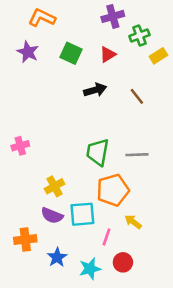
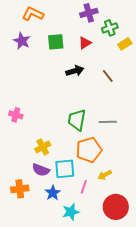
green square: (71, 53) -> (56, 42), turned -30
pink cross: (20, 146) -> (16, 115), turned 32
yellow arrow: (133, 222) -> (105, 175), turned -64
blue star: (57, 257) -> (53, 193), moved
red circle: (123, 262) -> (116, 207), moved, size x1.6

